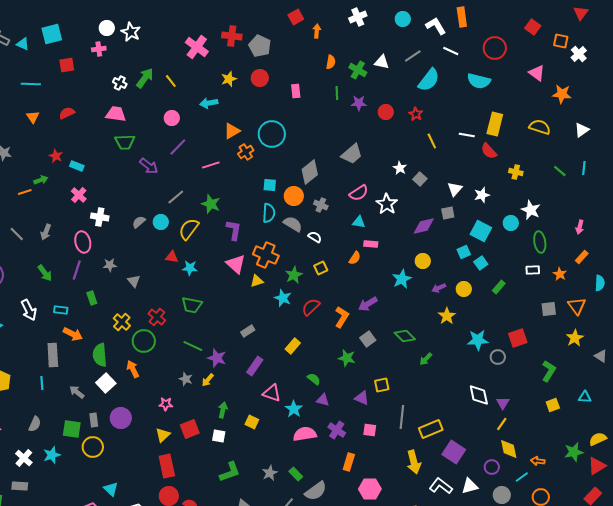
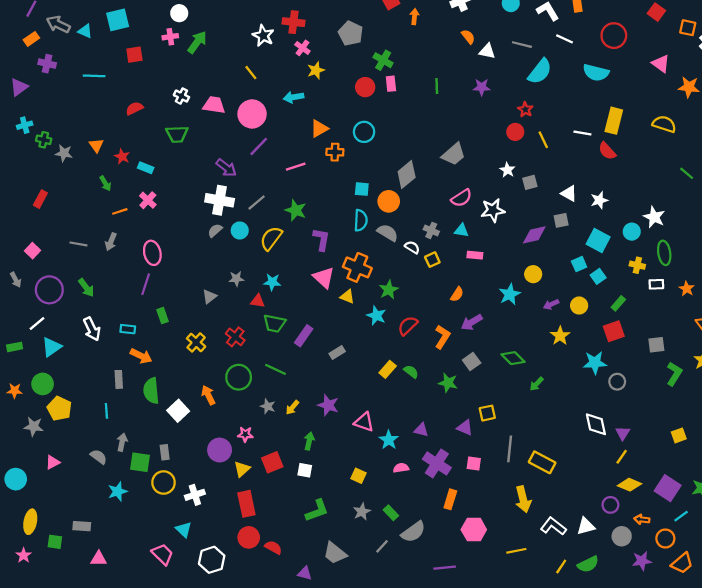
white star: (131, 32) -> (263, 36), moved
red cross: (232, 36) -> (293, 22), moved
pink cross: (197, 47) -> (302, 48), moved, size x0.6
gray line: (413, 56) -> (522, 45), turned 48
orange semicircle: (331, 62) -> (468, 37), moved, turned -48
green cross: (358, 70) -> (383, 60), moved
green arrow: (145, 78) -> (197, 42), moved
red circle: (260, 78) -> (365, 87), moved
white cross: (120, 83) -> (181, 96), moved
purple star: (359, 103) -> (482, 87), moved
red circle: (386, 112) -> (515, 132), moved
pink trapezoid: (116, 114) -> (214, 105), moved
orange triangle: (33, 117) -> (96, 145), moved
pink circle: (172, 118) -> (252, 114), size x1.6
cyan circle: (272, 134) -> (364, 132), size x0.7
green trapezoid: (125, 142) -> (177, 134), moved
orange cross: (246, 152) -> (335, 152), turned 35
yellow cross: (516, 172) -> (637, 265), moved
gray square: (420, 179) -> (530, 182), turned 32
green arrow: (41, 180) -> (105, 183), turned 80
white triangle: (455, 189) -> (569, 194), turned -42
orange line: (25, 192) -> (120, 211), moved
white star: (387, 204) -> (493, 210), turned 30
gray cross: (321, 205) -> (431, 230), moved
white cross: (100, 217) -> (220, 200), moved, size x1.4
gray line: (17, 234) -> (78, 244), turned -35
red triangle: (172, 257) -> (258, 301), moved
orange semicircle: (355, 258) -> (457, 294), moved
gray star: (110, 265) -> (236, 279), moved
yellow square: (321, 268) -> (432, 260), moved
green arrow: (45, 273) -> (86, 288), moved
gray triangle: (134, 281) -> (209, 297), turned 32
yellow triangle: (257, 281) -> (347, 297), turned 40
gray square: (549, 309) -> (656, 345), moved
red square: (518, 338) -> (614, 331), moved
green circle: (144, 341) -> (239, 377), moved
gray rectangle: (53, 355) -> (119, 379), size x0.7
green semicircle: (100, 355) -> (151, 391), moved
purple star: (217, 358) -> (328, 405), moved
purple rectangle: (255, 366) -> (304, 336), moved
green L-shape: (549, 371) -> (674, 374), moved
green semicircle: (314, 379) -> (411, 372), moved
gray arrow: (77, 392) -> (122, 442), moved, turned 63
purple circle: (121, 418) -> (220, 450), moved
yellow square: (252, 422) -> (358, 476), moved
gray semicircle: (35, 424) -> (99, 457), turned -77
yellow rectangle: (431, 429) -> (542, 462), turned 50
purple cross: (337, 430) -> (437, 463), size x1.4
pink semicircle: (305, 434) -> (401, 468), size x0.6
yellow diamond: (509, 449) -> (630, 485), turned -55
purple square: (454, 452) -> (668, 488), moved
white cross: (24, 458) -> (195, 495), moved, turned 30
orange arrow: (538, 461) -> (642, 519), moved
cyan line: (522, 477) -> (681, 516), moved

